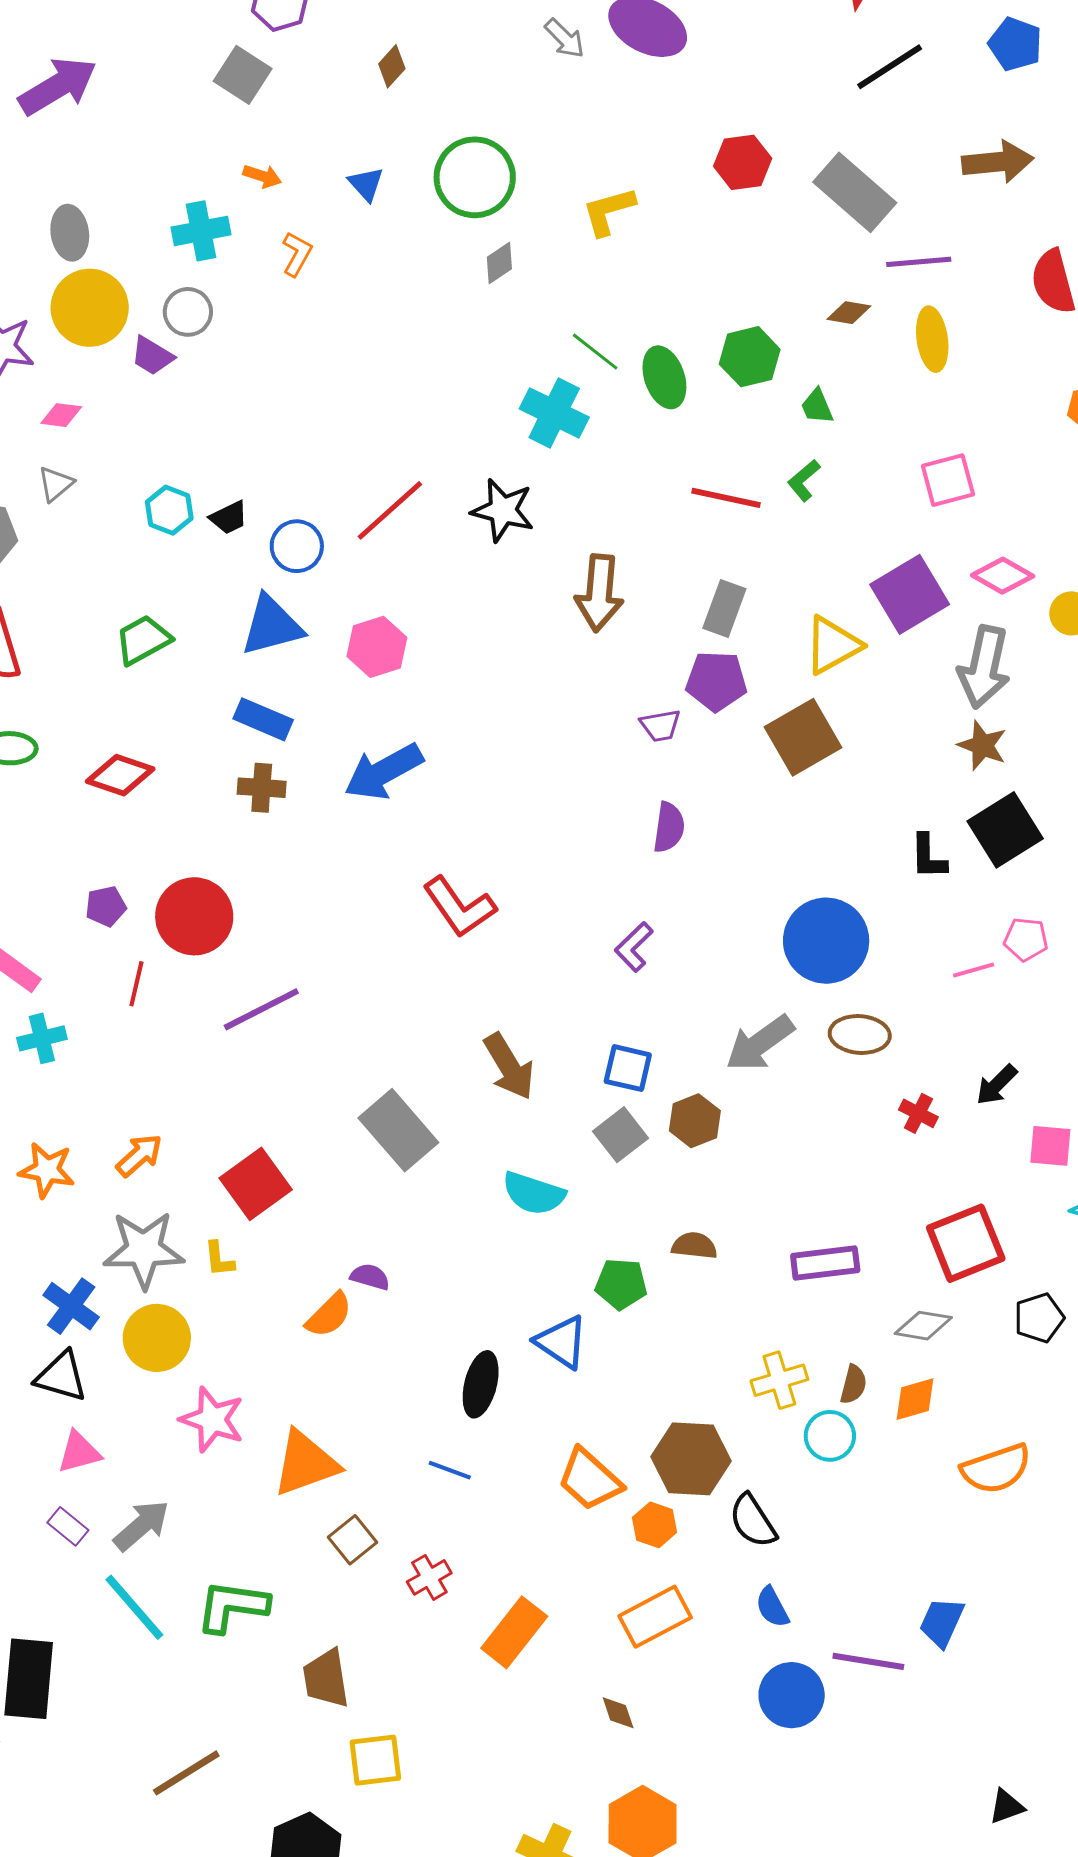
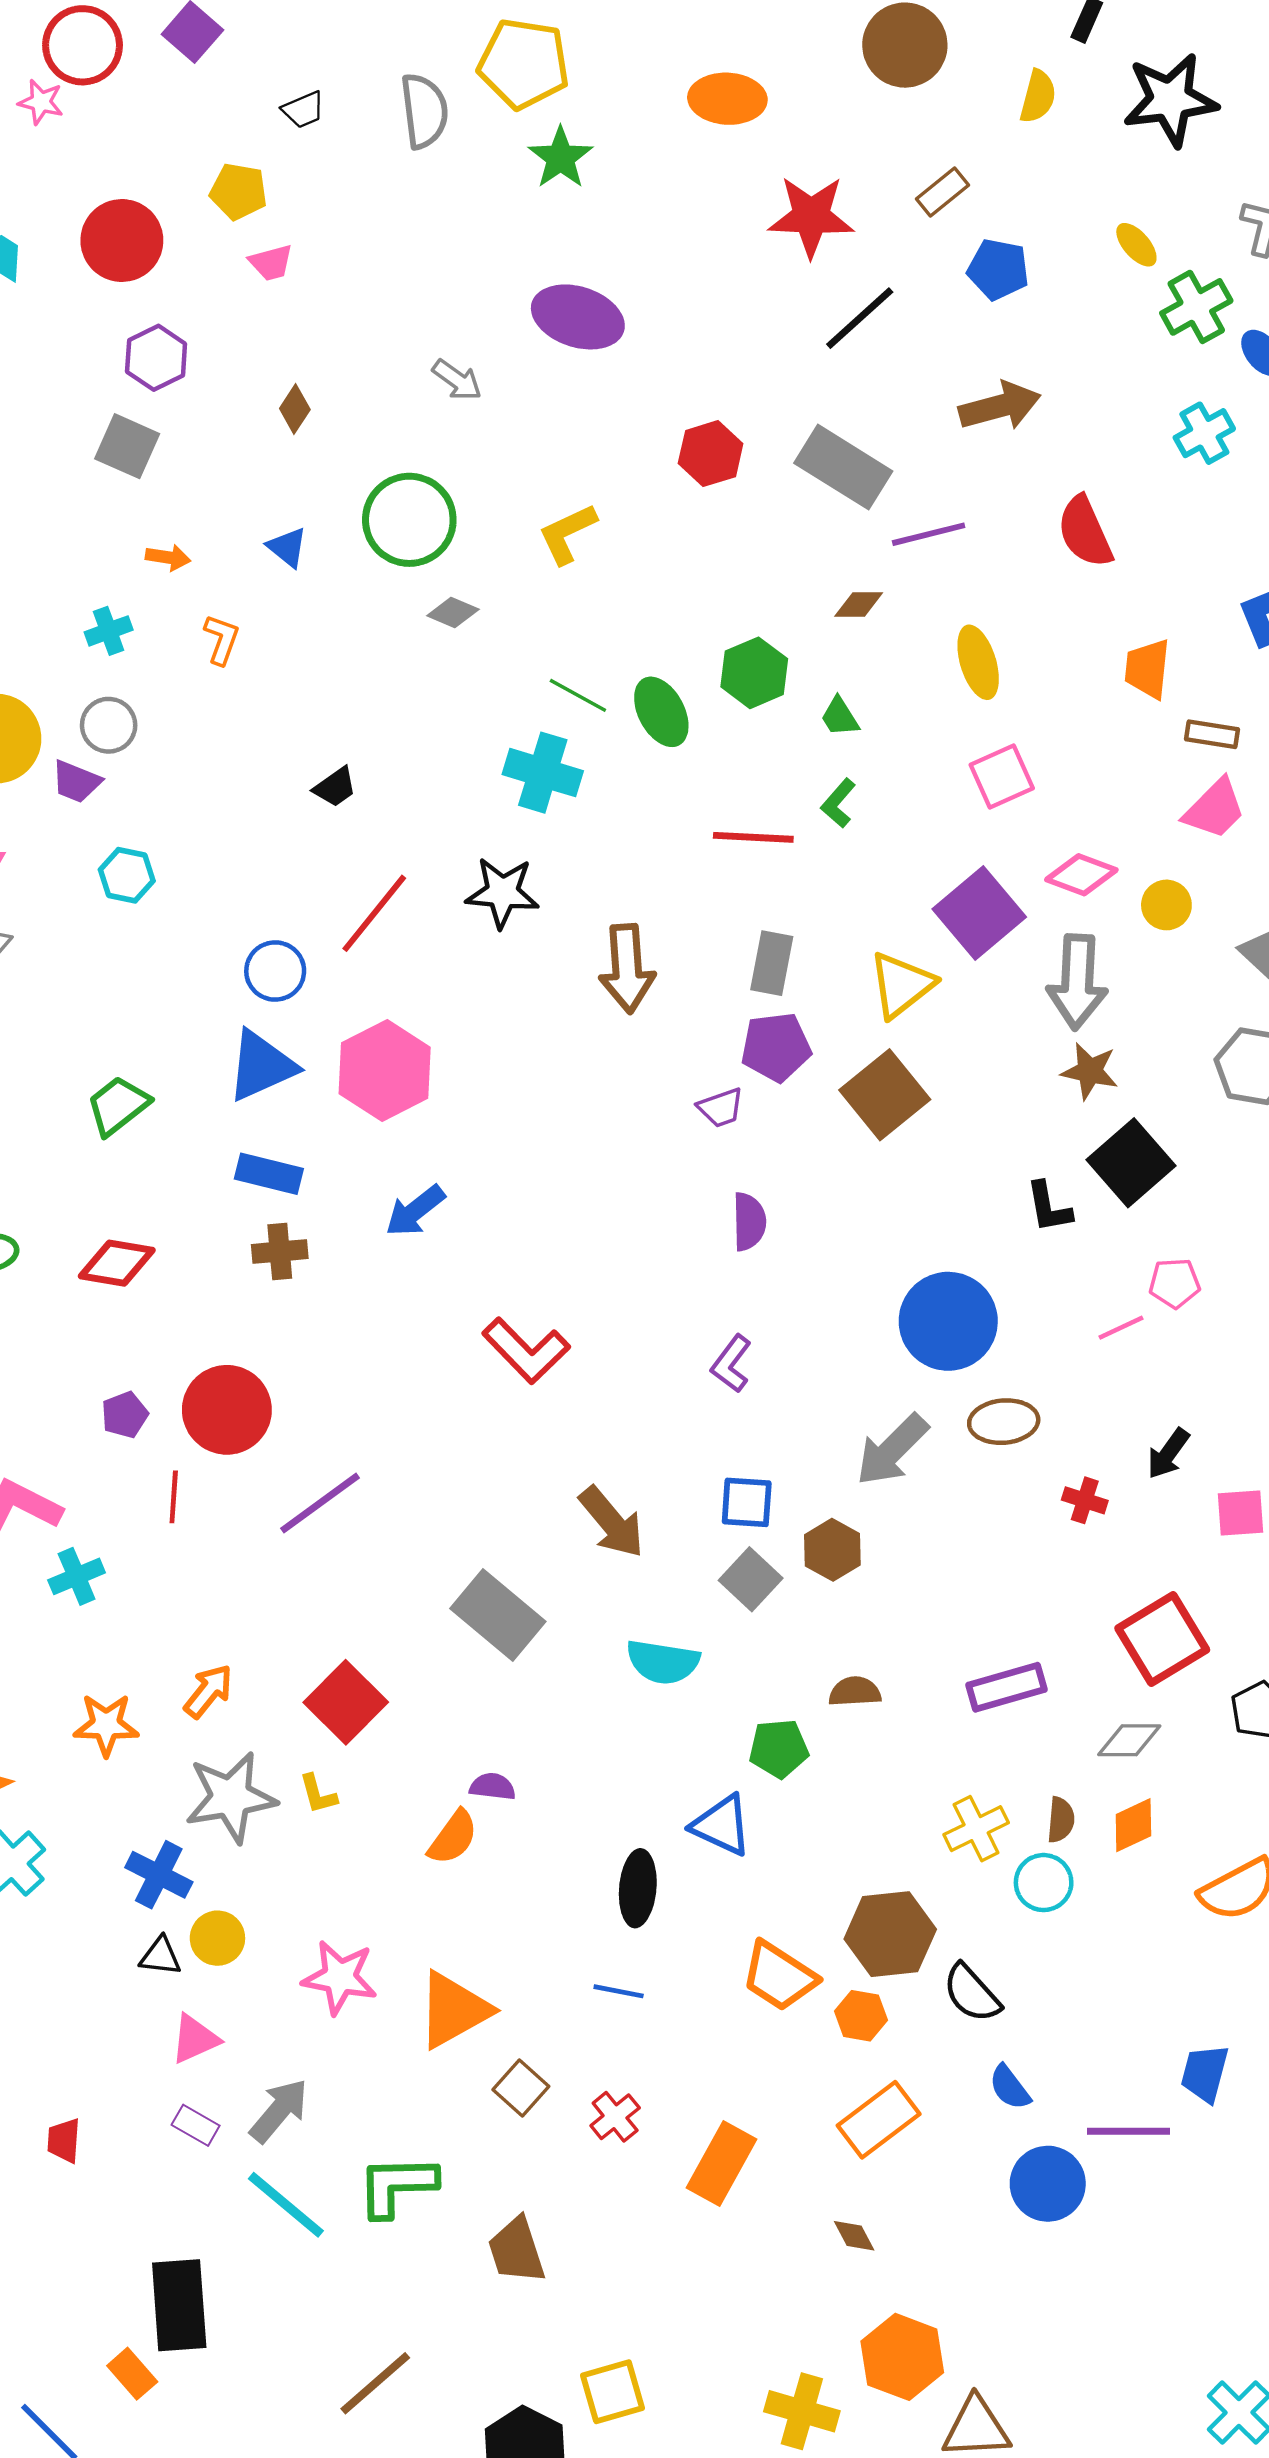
gray arrow: (565, 38) -> (457, 380), moved
cyan cross: (201, 231) -> (109, 631), size x0.7
gray diamond: (499, 263) -> (453, 613), turned 66
yellow ellipse: (932, 339) -> (978, 662), moved
cyan hexagon: (169, 510) -> (127, 875), moved
black trapezoid: (229, 518) -> (335, 787), moved
pink hexagon: (377, 647) -> (385, 1071), size x1.4
blue arrow: (384, 772) -> (415, 1211), size x0.7
yellow circle: (157, 1338) -> (217, 1938), moved, size x0.7
black triangle: (61, 1376) -> (161, 1956), size x0.7
yellow square: (375, 1760) -> (613, 2392), moved

